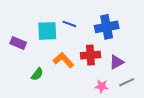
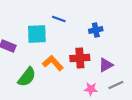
blue line: (69, 24) -> (59, 19), moved
blue cross: (107, 27) -> (96, 30), size x0.6
green semicircle: (37, 74) -> (27, 77), size x1.5

